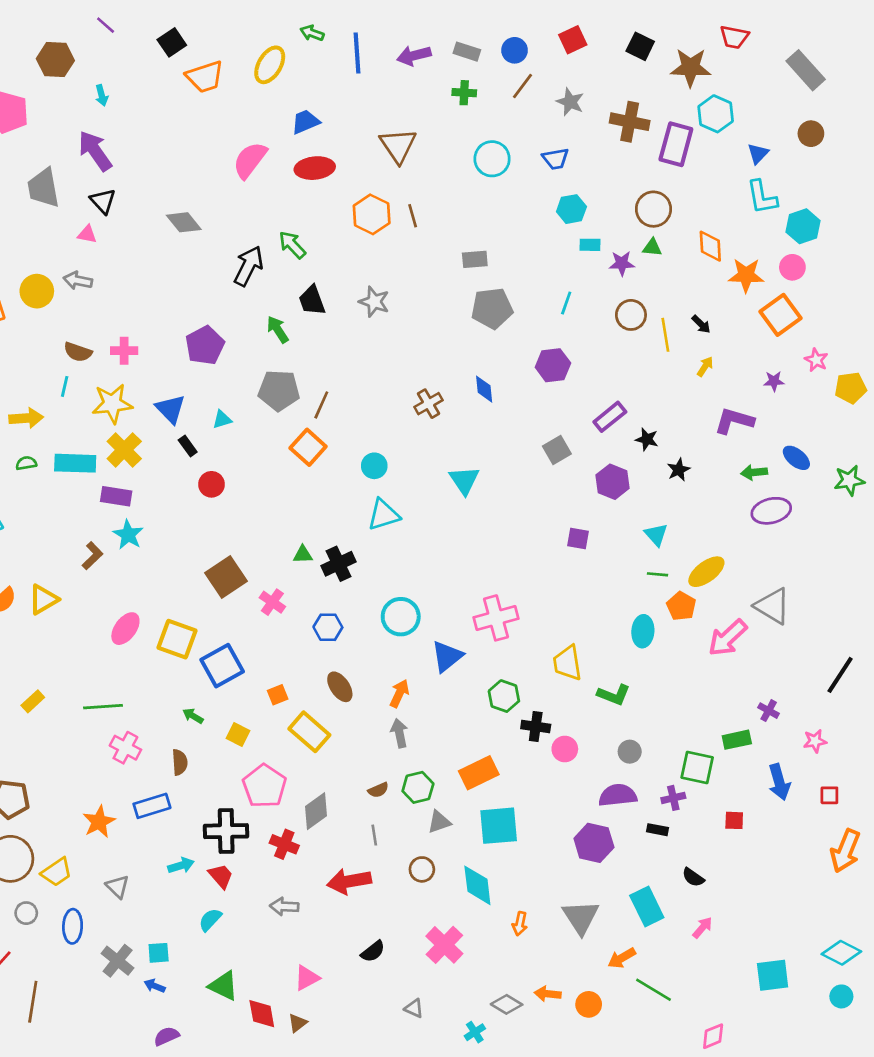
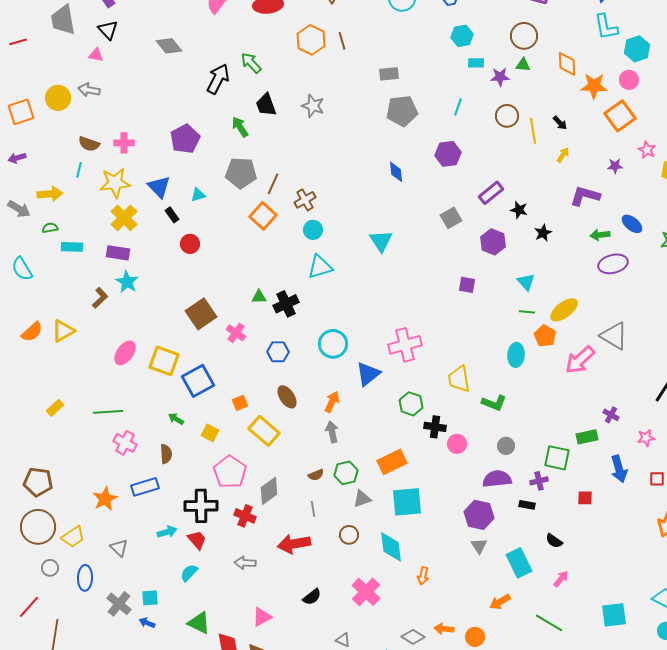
brown cross: (429, 404) -> (305, 200), moved
cyan rectangle: (75, 463) -> (72, 247), moved, size x0.7
gray triangle: (581, 917) -> (479, 546), moved, size x0.6
green line: (653, 990) -> (549, 623), moved

